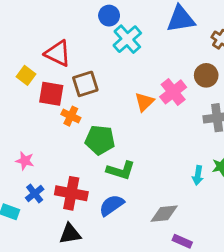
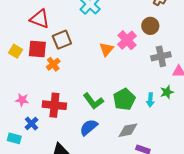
yellow square: (26, 75) -> (15, 51), moved
orange cross: (71, 116) -> (53, 64), turned 32
green pentagon: (100, 140) -> (124, 99), moved, turned -30
green L-shape: (121, 170) -> (93, 101), turned 40
red cross: (71, 193) -> (54, 105), moved

